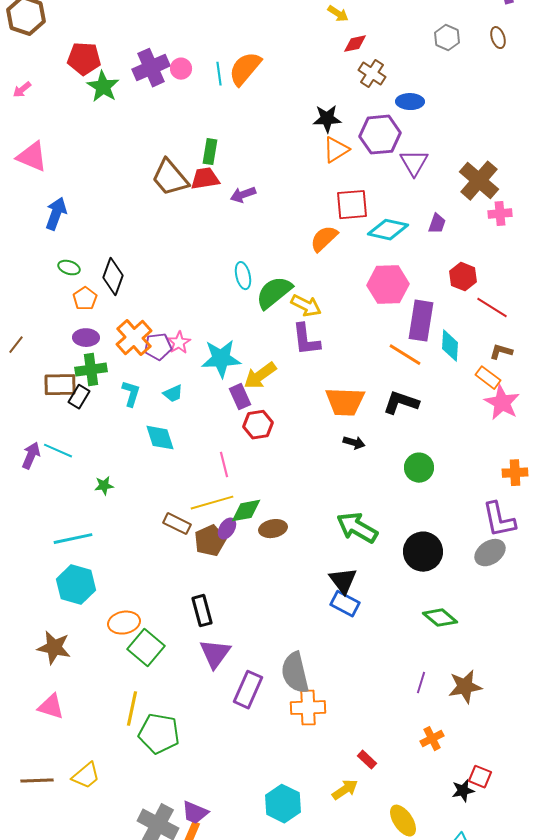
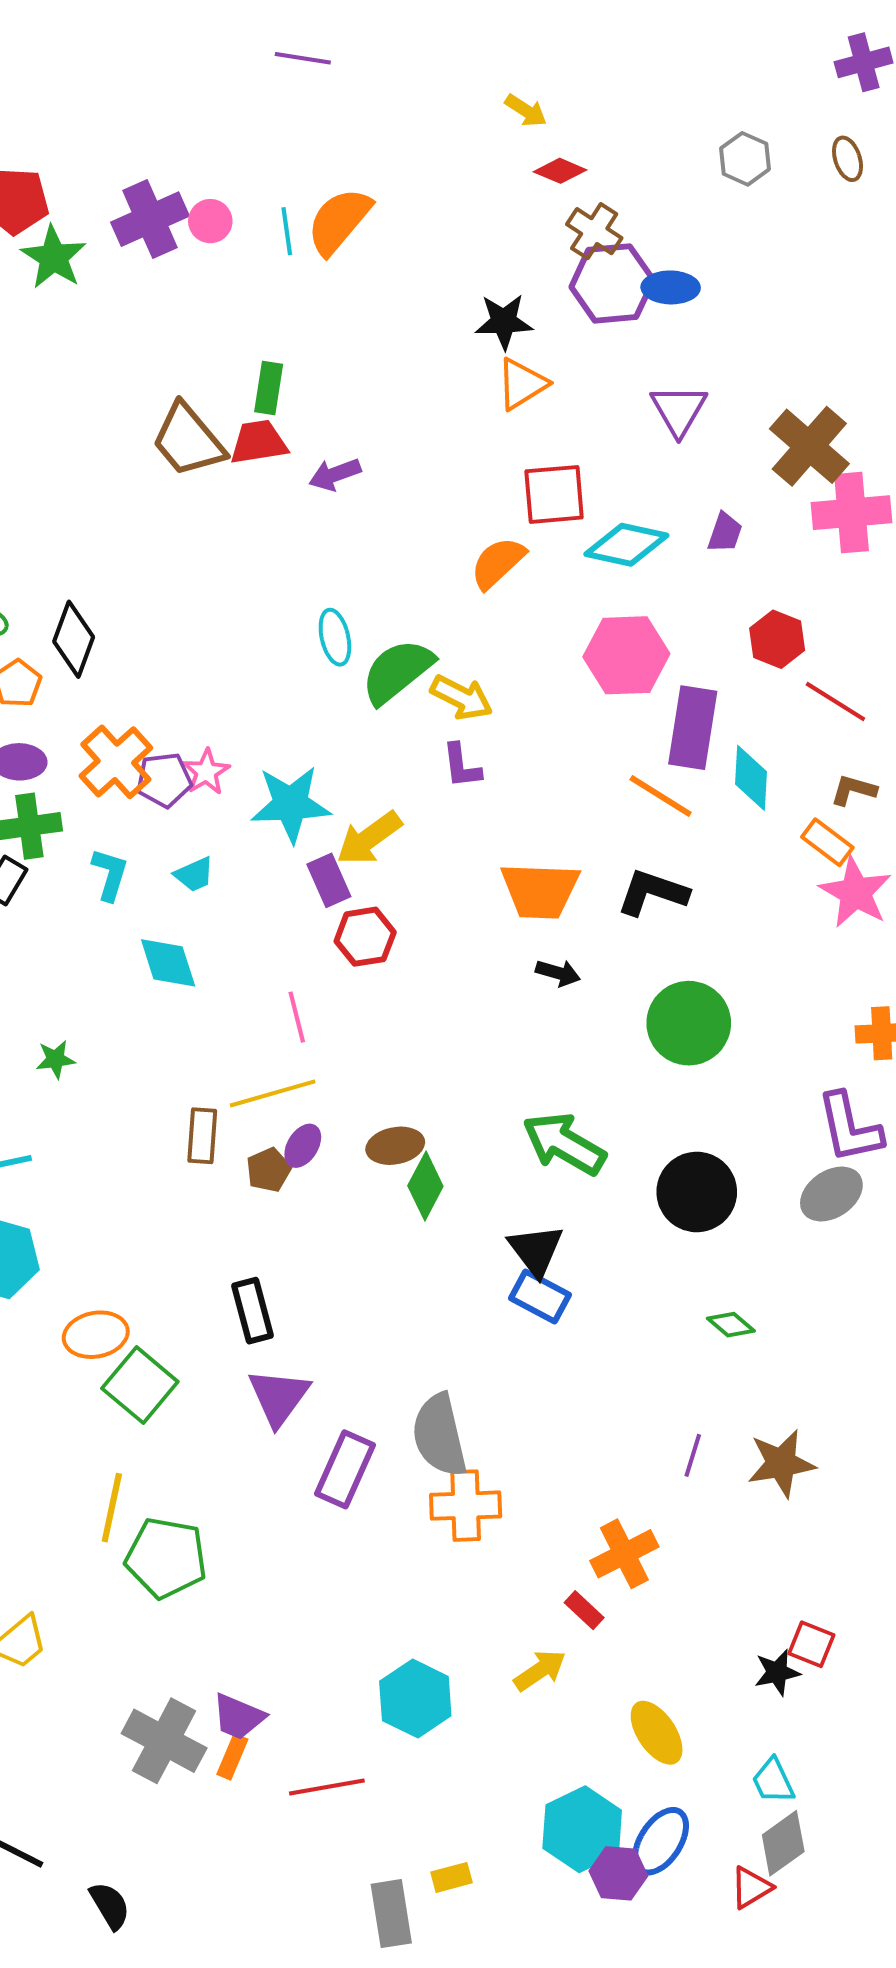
red diamond: (355, 44) -> (560, 171), turned 35
purple hexagon: (380, 135) -> (612, 283), moved
pink cross: (500, 214) -> (852, 513), size x1.6
purple L-shape: (306, 340) -> (462, 766), size x0.7
green circle: (419, 468) -> (689, 1023), size x1.4
green diamond: (246, 511) -> (425, 1186), moved, turned -52
brown rectangle: (177, 524) -> (202, 1136), turned 68
brown pentagon: (210, 541) -> (269, 1170), size x0.7
green diamond: (440, 618) -> (731, 1325), size x0.7
orange cross: (432, 739) -> (624, 1554), moved, size x1.4

